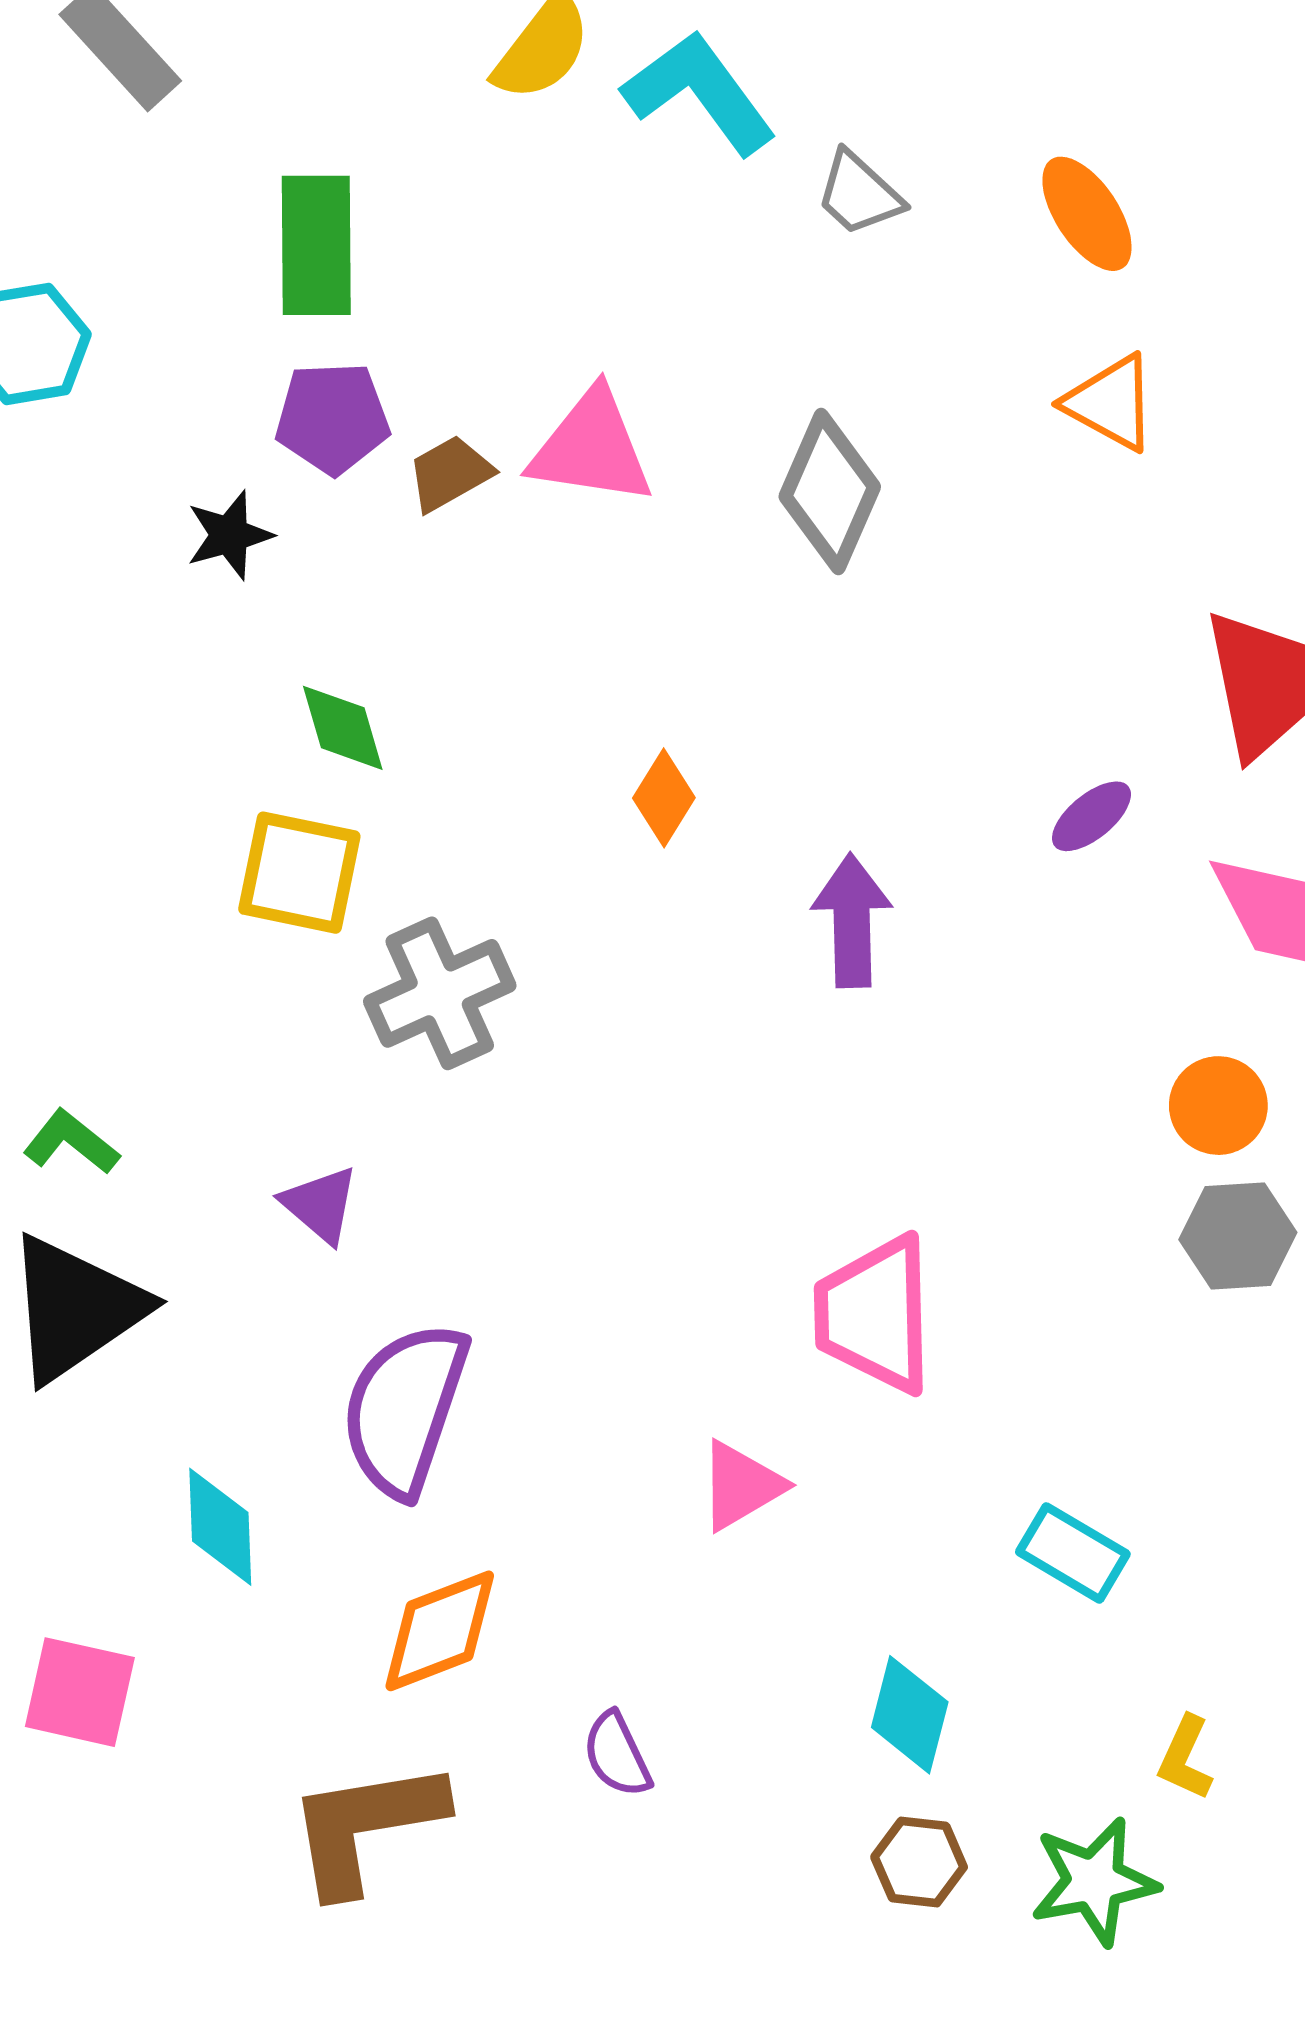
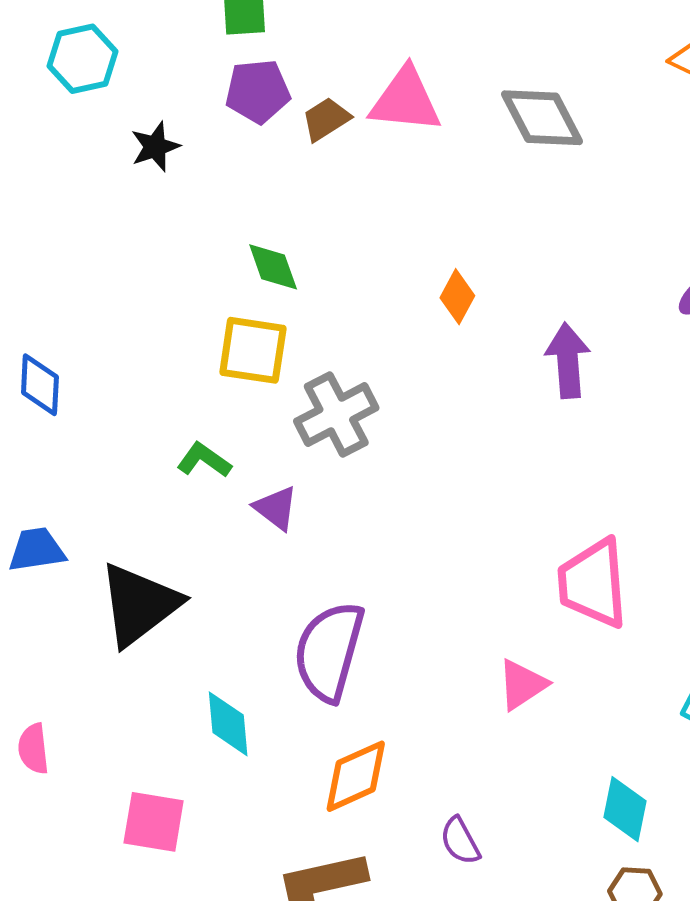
gray diamond: (830, 492) -> (542, 118), turned -48
black star: (229, 535) -> (155, 147), moved
green L-shape: (71, 1142) -> (204, 460), moved
purple triangle: (320, 1205) -> (276, 508), moved

